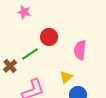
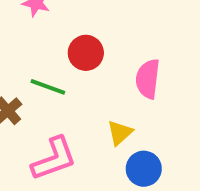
green line: (30, 54) -> (48, 87), turned 54

